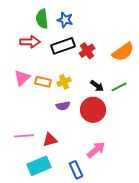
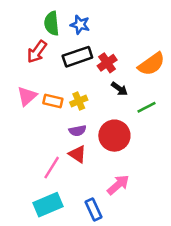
red arrow: (30, 42) -> (37, 52), turned 126
black arrow: (97, 86) -> (119, 89), moved
pink line: (24, 136) -> (52, 168), moved, turned -54
red triangle: (50, 140) -> (77, 154), moved, turned 49

